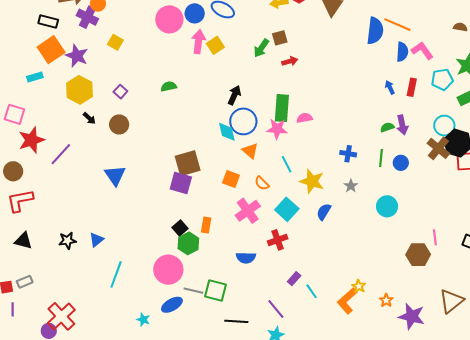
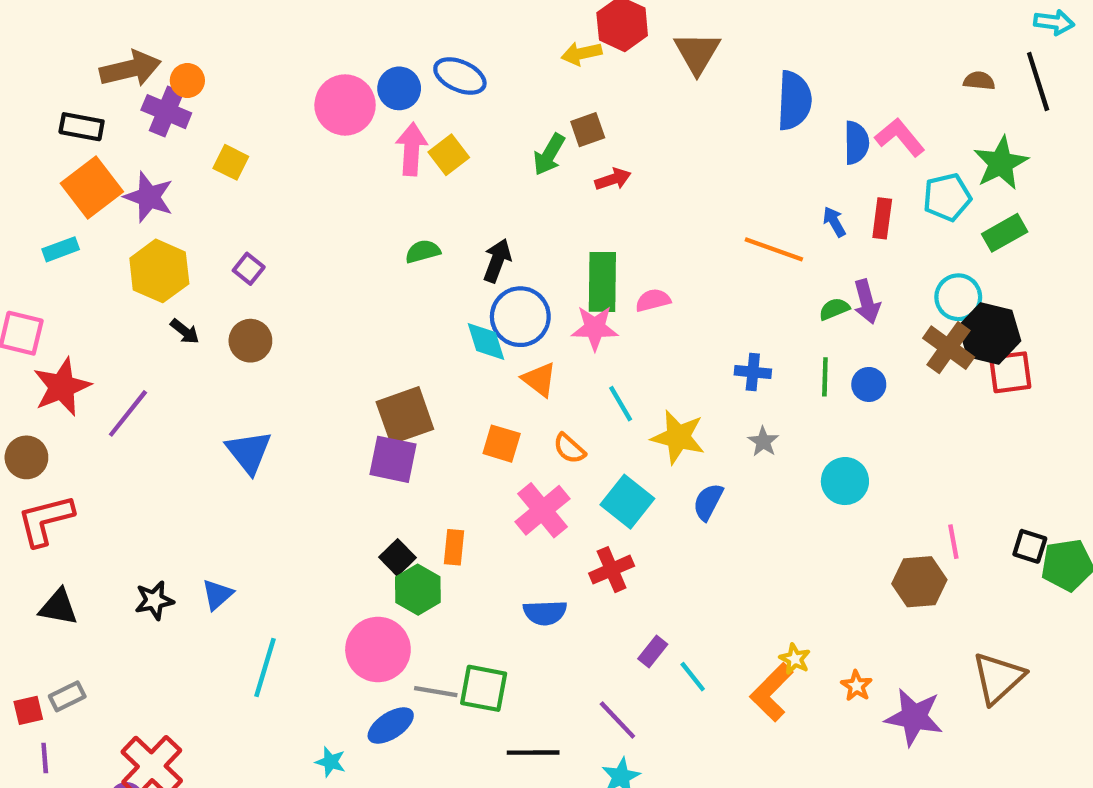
orange line: (397, 25) -> (774, 249), moved
green semicircle: (169, 86) -> (423, 251), moved

